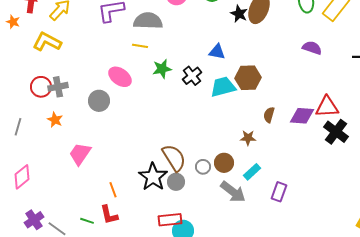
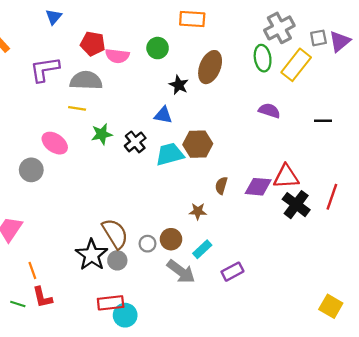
black star: (239, 14) -> (179, 85), moved
orange line: (113, 190) -> (32, 270), moved
purple rectangle: (279, 192) -> (232, 272), turned 42

